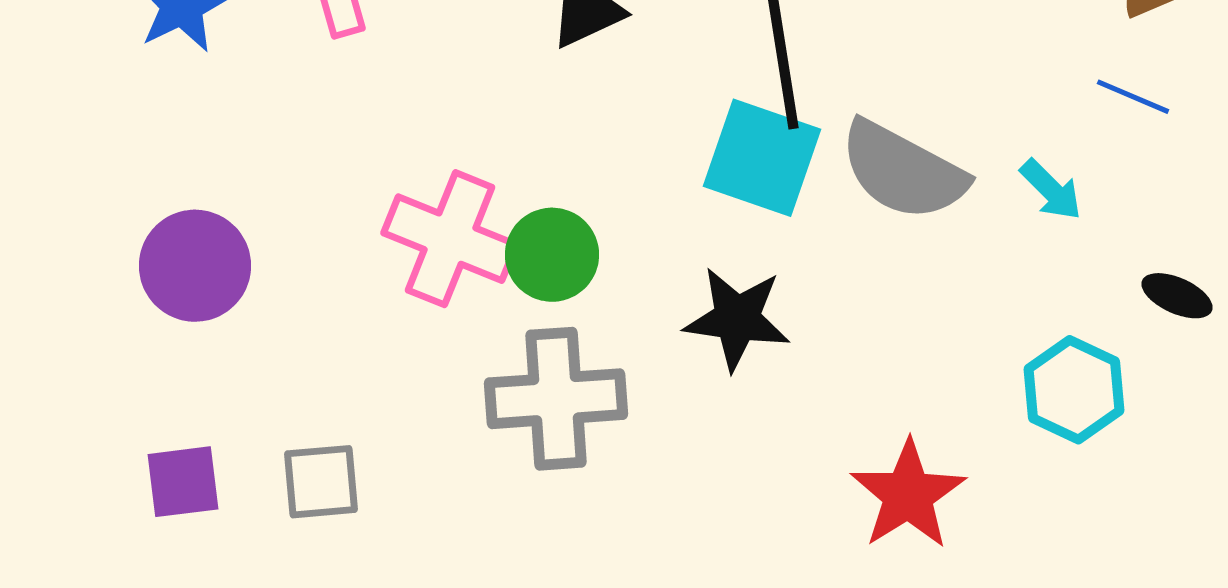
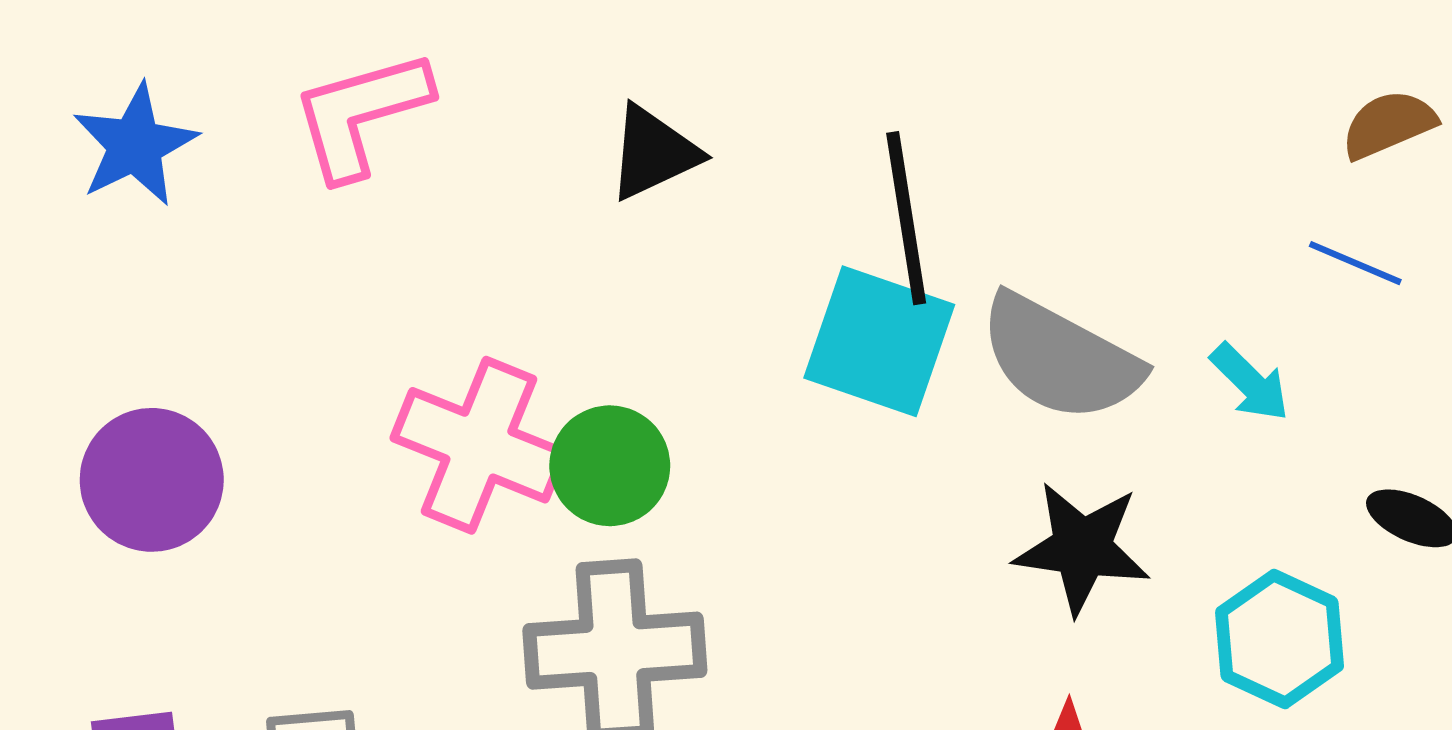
black star: (737, 319) -> (1082, 548), moved

